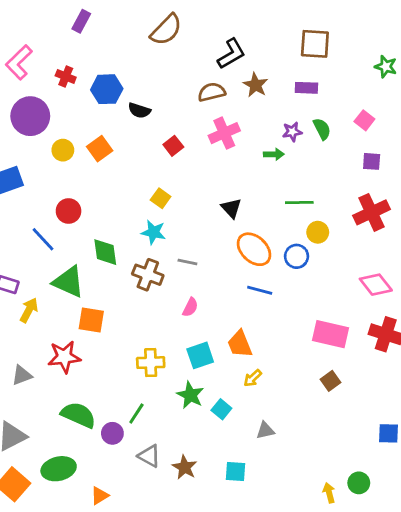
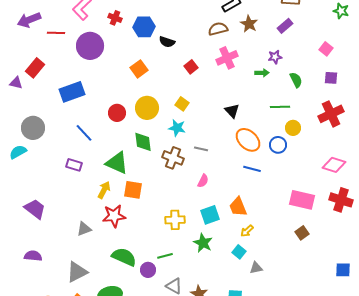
purple rectangle: (306, 88) -> (285, 26), turned -42
green semicircle: (322, 129) -> (296, 80), moved
yellow circle: (63, 150) -> (147, 108), moved, size x1.5
blue line: (43, 239) -> (84, 133), moved
pink diamond: (376, 285) -> (334, 165), turned -35
yellow arrow: (29, 310) -> (104, 190), moved
cyan square: (221, 409) -> (239, 252), moved
green line: (136, 413) -> (165, 256), turned 42

